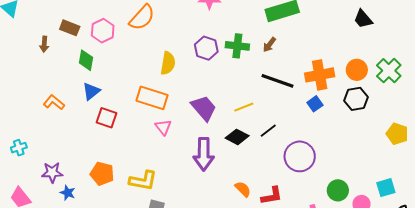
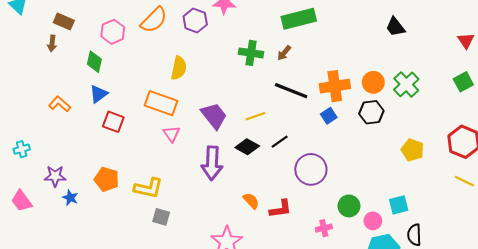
black trapezoid: (363, 19) -> (395, 27), moved
brown rectangle: (70, 28) -> (64, 22), moved
purple hexagon: (206, 48) -> (195, 20), moved

